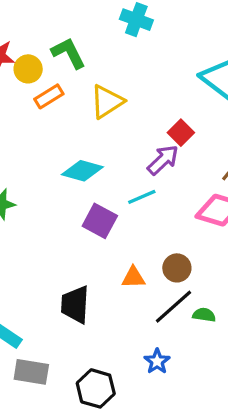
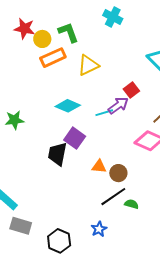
orange rectangle: (49, 96) -> (53, 58), size x1.4
cyan line: (142, 197) -> (104, 113), moved
orange triangle: (133, 277) -> (99, 166), moved
black trapezoid: (75, 304) -> (57, 154), moved

